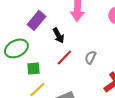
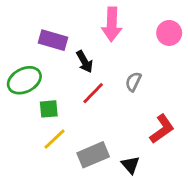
purple rectangle: (36, 20) -> (53, 40), turned 66
gray semicircle: (90, 57) -> (133, 82), moved

